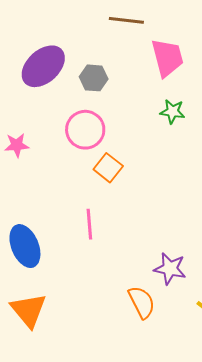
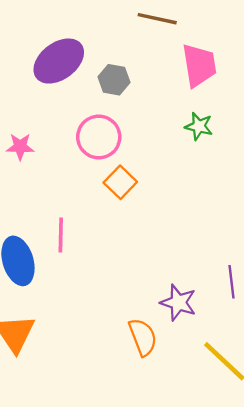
pink line: (89, 224) -> (61, 235), moved

